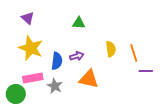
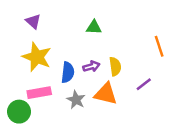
yellow semicircle: (111, 49) -> (115, 66), moved
orange line: (134, 53) -> (159, 46), moved
purple line: (146, 71) -> (144, 84), moved, turned -40
gray star: (55, 86) -> (76, 100), moved

